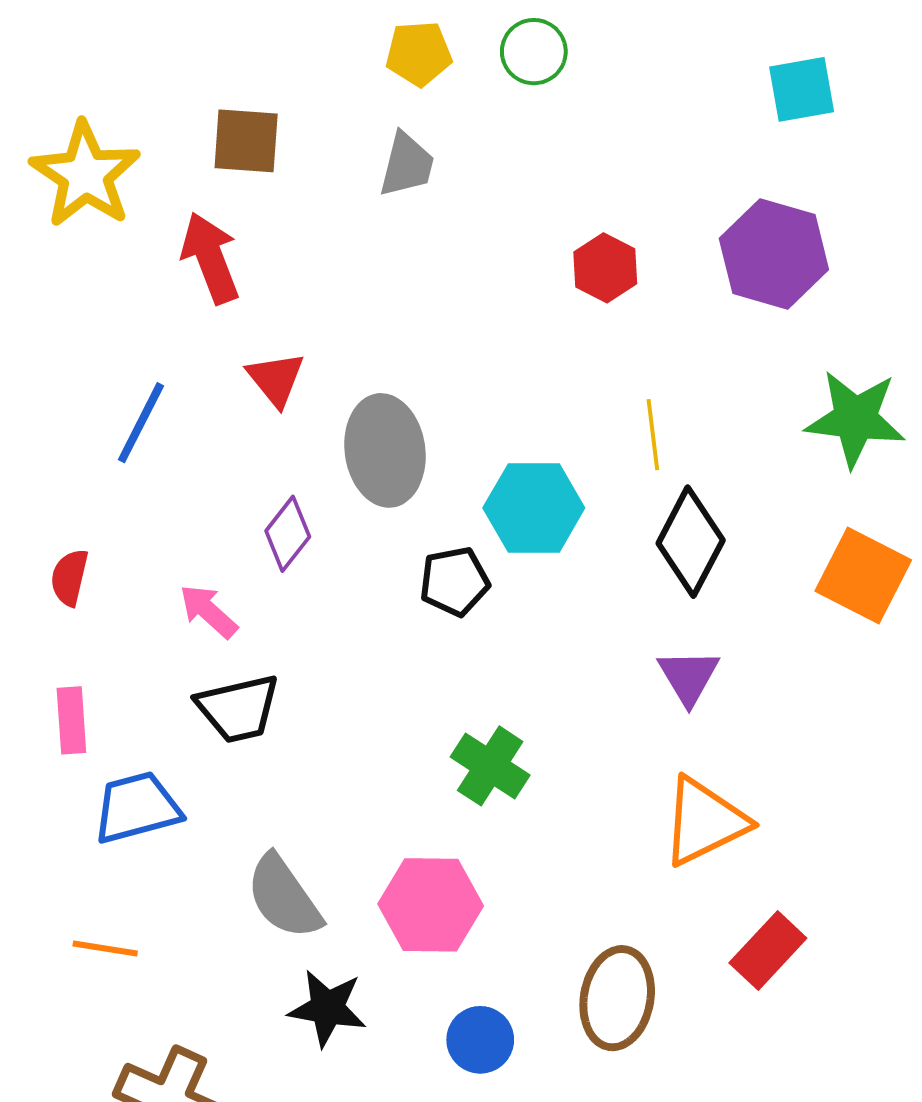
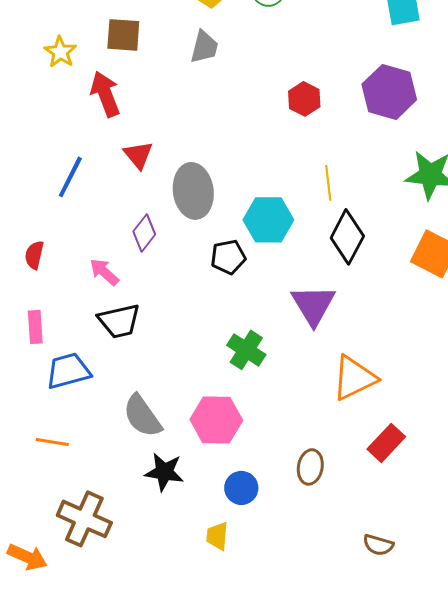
yellow star: (85, 175) -> (60, 52), moved, size x0.6
purple triangle: (689, 677) -> (313, 305), moved, size x1.4
brown ellipse: (617, 998) -> (310, 467), size x0.7

